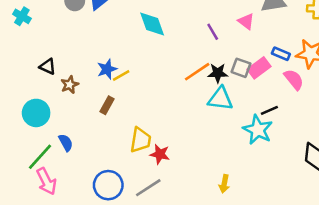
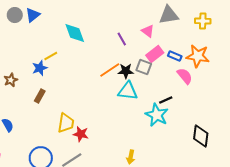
pink rectangle: (259, 68) -> (155, 54), moved
yellow line: (121, 76) -> (51, 56), moved

